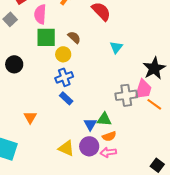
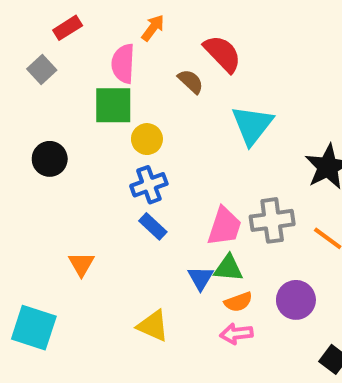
pink semicircle: (40, 14) -> (123, 64), moved
brown semicircle: (74, 37) -> (191, 81), moved
cyan triangle: (116, 47) -> (252, 125), size x1.6
pink trapezoid: (143, 89) -> (224, 226), moved
purple circle: (89, 146) -> (296, 300), moved

